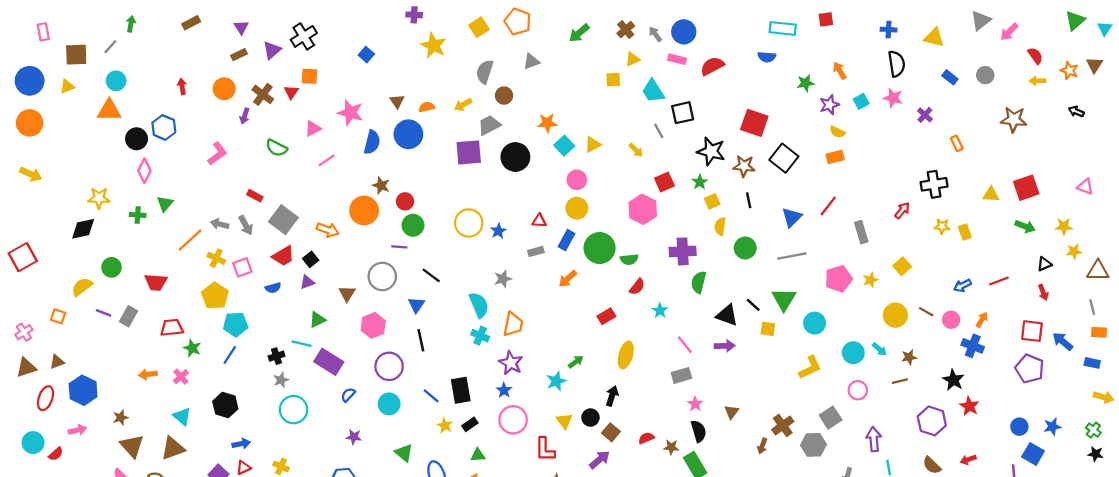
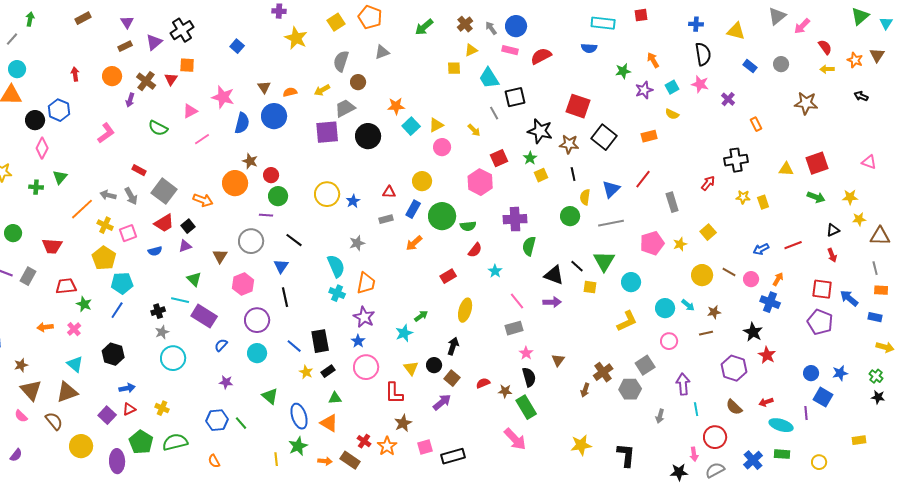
yellow semicircle: (837, 132) -> (672, 114), moved
pink circle: (577, 180) -> (442, 147), moved
yellow semicircle: (720, 226) -> (585, 197), moved
green triangle: (317, 320) -> (194, 279), turned -49

